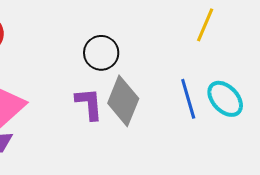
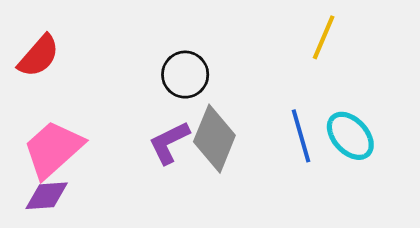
purple L-shape: (89, 104) -> (169, 143), turned -111

